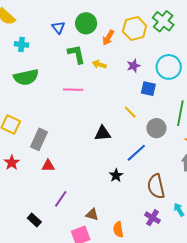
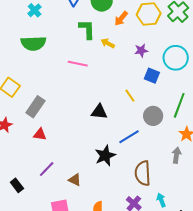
cyan cross: (21, 44) -> (35, 10), turned 32
black star: (116, 175) -> (105, 156), size x1.5
brown triangle: (92, 214) -> (75, 180), moved

